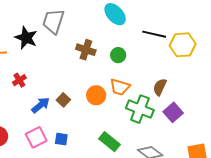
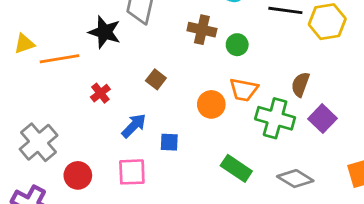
brown cross: (86, 50) -> (202, 30), moved
brown square: (63, 100) -> (156, 79), moved
pink square: (36, 137) -> (132, 172), turned 30
blue square: (61, 139) -> (169, 142), moved

